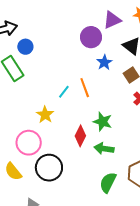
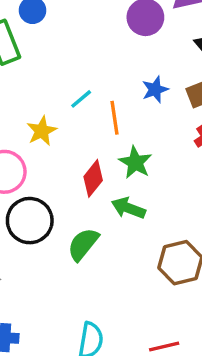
blue star: (104, 62) -> (155, 90), moved
orange line: (85, 88) -> (114, 118), moved
green semicircle: (108, 182) -> (83, 244), moved

